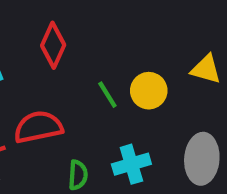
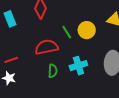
red semicircle: (38, 127) -> (46, 47), moved

